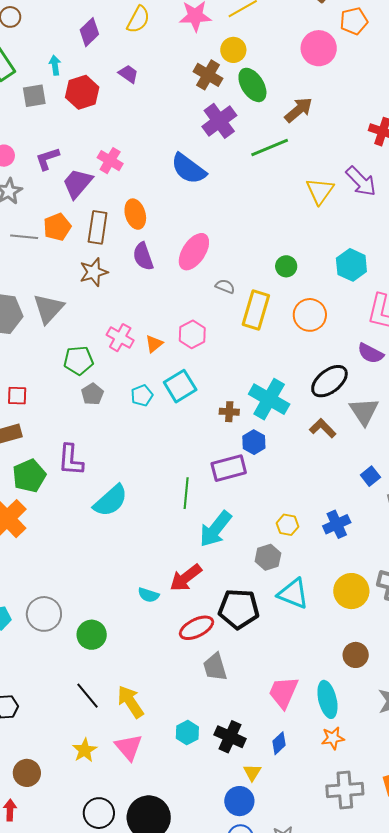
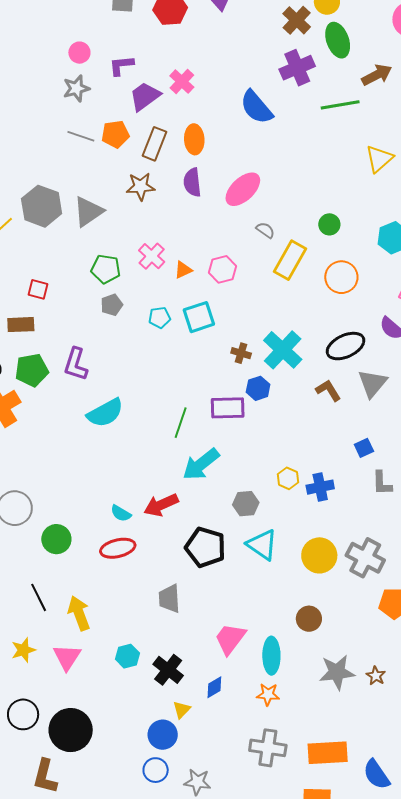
yellow hexagon: (287, 525) -> (288, 478), moved
red ellipse: (197, 628) -> (118, 548), moved

